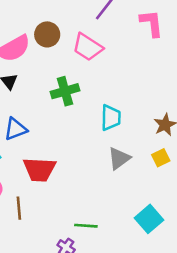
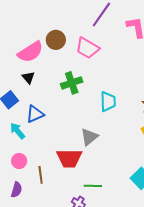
gray triangle: (119, 158) -> (89, 137), moved
red trapezoid: (39, 169) -> (69, 158), moved

